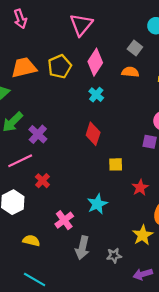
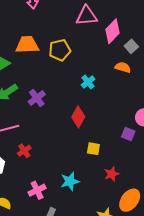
pink triangle: (81, 25) -> (87, 16), turned 35
pink diamond: (95, 62) -> (112, 31), moved
purple cross: (38, 134) -> (37, 98), moved

